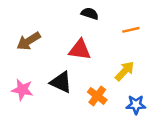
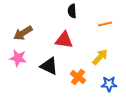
black semicircle: (90, 14) -> (72, 11), turned -112
pink star: (22, 90) -> (18, 58), moved

